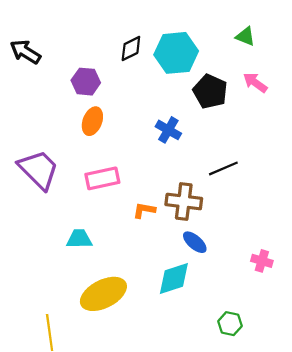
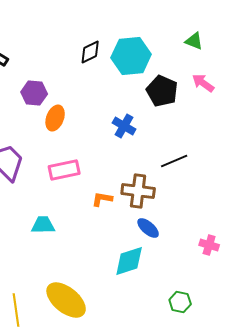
purple hexagon: (86, 82) -> (34, 93), moved
yellow ellipse: (103, 294) -> (66, 300), moved, turned 66

